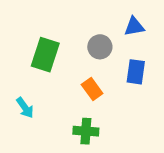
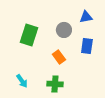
cyan arrow: (25, 108) -> (22, 81), moved

